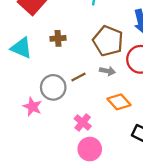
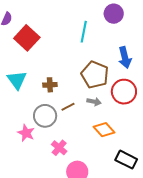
brown cross: (58, 38) -> (50, 85), moved
cyan triangle: (21, 48) -> (17, 80), turned 30
pink cross: (83, 122) -> (59, 148), moved

